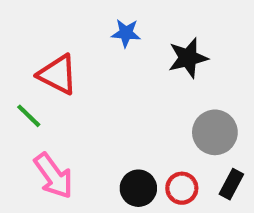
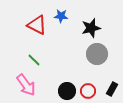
red triangle: (58, 74) -> (37, 25), moved
green line: (29, 116) -> (34, 60), moved
gray circle: (215, 132) -> (97, 54), moved

